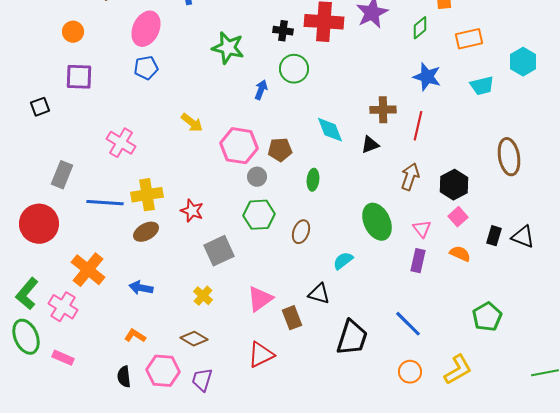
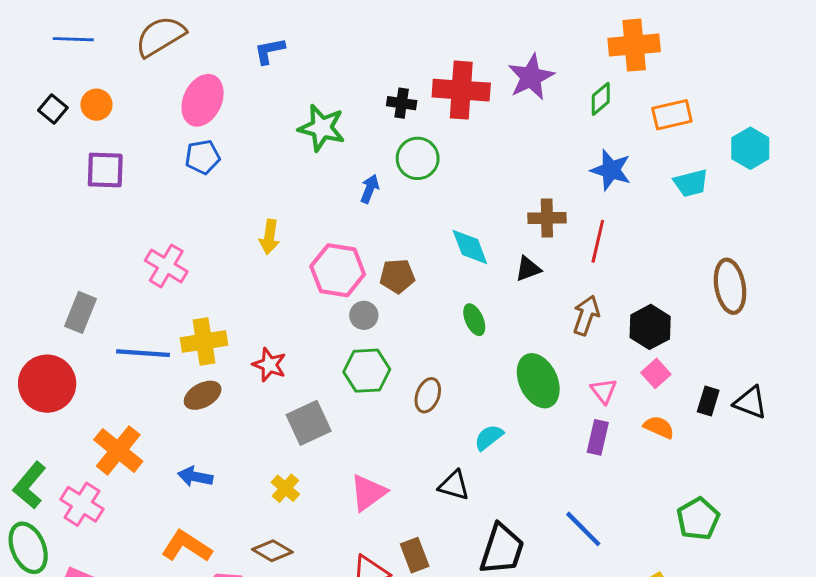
black square: (40, 107) -> (53, 109), moved, turned -30
yellow arrow: (192, 123) -> (269, 237), turned 60
green ellipse: (313, 180) -> (474, 320), moved, turned -30
brown rectangle: (292, 318) -> (415, 555), moved
orange L-shape: (135, 336) -> (187, 546), size x1.6

